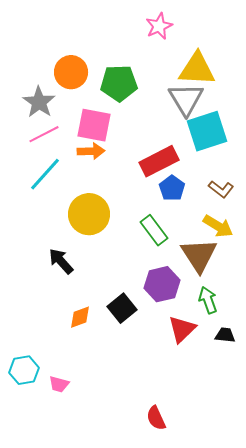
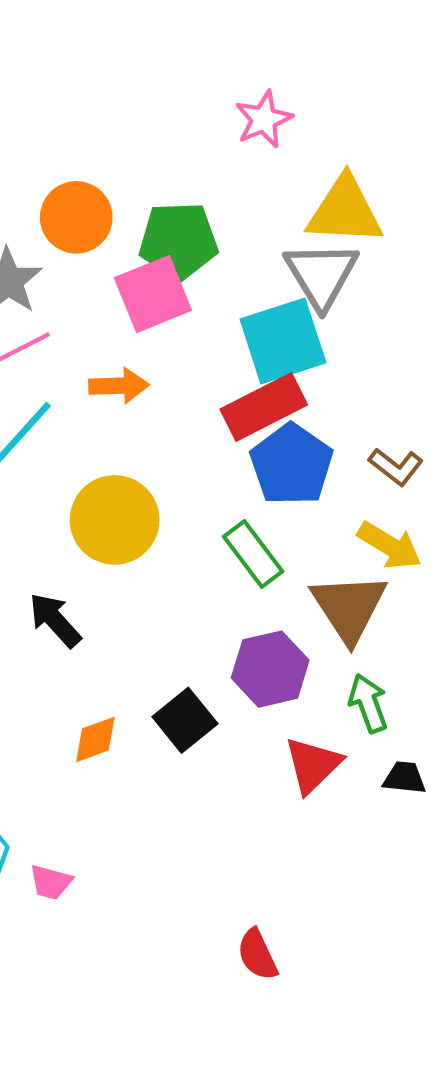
pink square: (94, 125) -> (153, 294), moved, turned -33
cyan square: (207, 131) -> (283, 341), moved
blue pentagon: (172, 188) -> (291, 465), size x1.5

